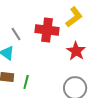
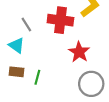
red star: (76, 51) -> (79, 52), moved

